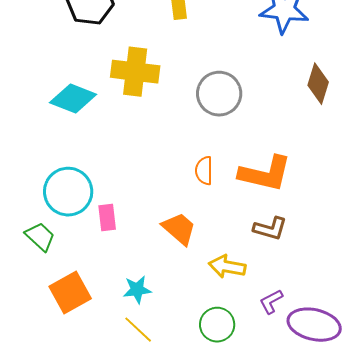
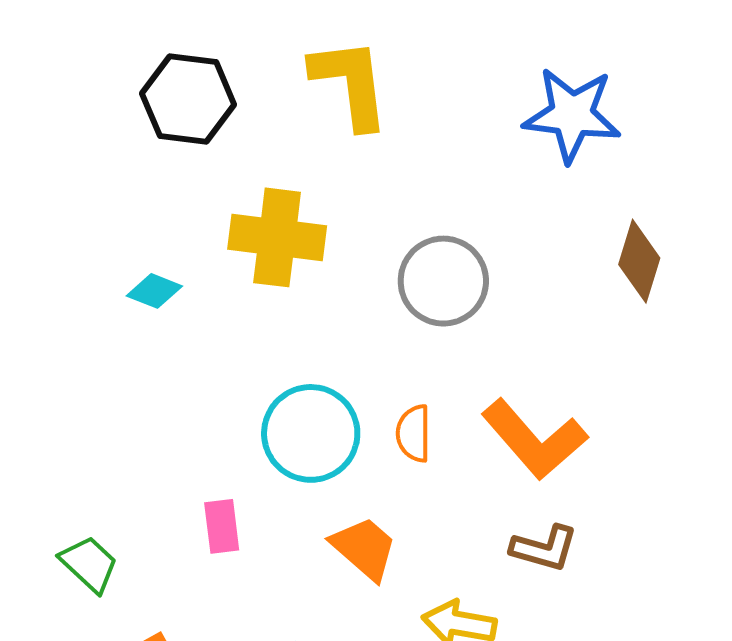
cyan diamond: (73, 99) -> (154, 291), size x0.6
orange L-shape: (265, 174) -> (534, 439), turned 36
cyan circle: (68, 192) -> (311, 433), moved

